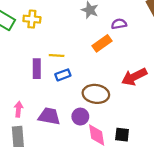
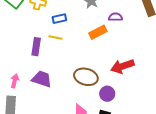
blue rectangle: (63, 75) -> (59, 19), moved
purple trapezoid: (49, 116) -> (42, 79), moved
purple circle: (80, 117) -> (107, 94), moved

